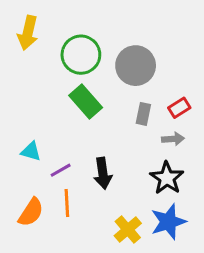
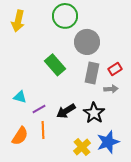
green circle: (81, 55) -> (65, 16), moved
gray rectangle: (143, 114) -> (92, 73), size x1.5
black arrow: (103, 173) -> (66, 111), turned 66
black star: (167, 178) -> (94, 113), moved

